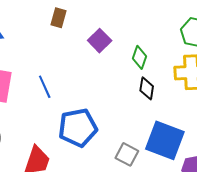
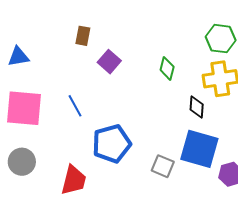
purple square: (100, 41) -> (109, 62), moved
black diamond: (147, 88) -> (197, 107), moved

